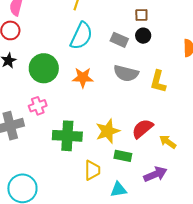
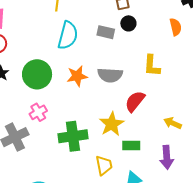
gray semicircle: (126, 73) -> (110, 75), moved
red semicircle: (142, 129) -> (135, 101), moved
purple arrow: (155, 174) -> (167, 157), turned 120

